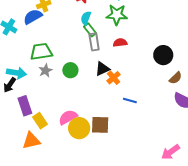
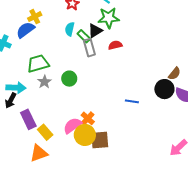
cyan semicircle: (86, 18) -> (70, 29), moved
black circle: (163, 55) -> (164, 89), moved
black triangle: (102, 69) -> (95, 31), moved
orange cross: (114, 78) -> (88, 118), moved
brown square: (100, 125) -> (100, 140), moved

